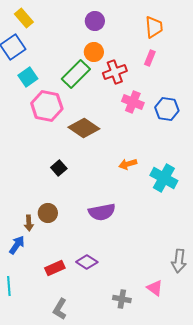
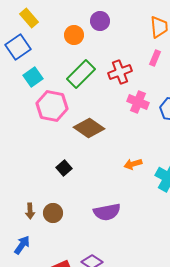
orange circle: (94, 52) -> (74, 35), moved
brown arrow: (29, 223) -> (30, 211), moved

